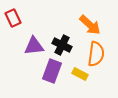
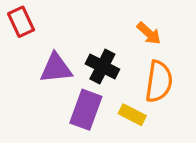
orange arrow: (90, 25) -> (149, 33), size x0.7

